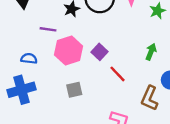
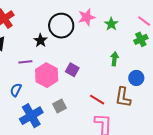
blue semicircle: (29, 59) -> (16, 90), turned -56
red line: (117, 74) -> (97, 100), moved
blue cross: (22, 90) -> (31, 116), moved

